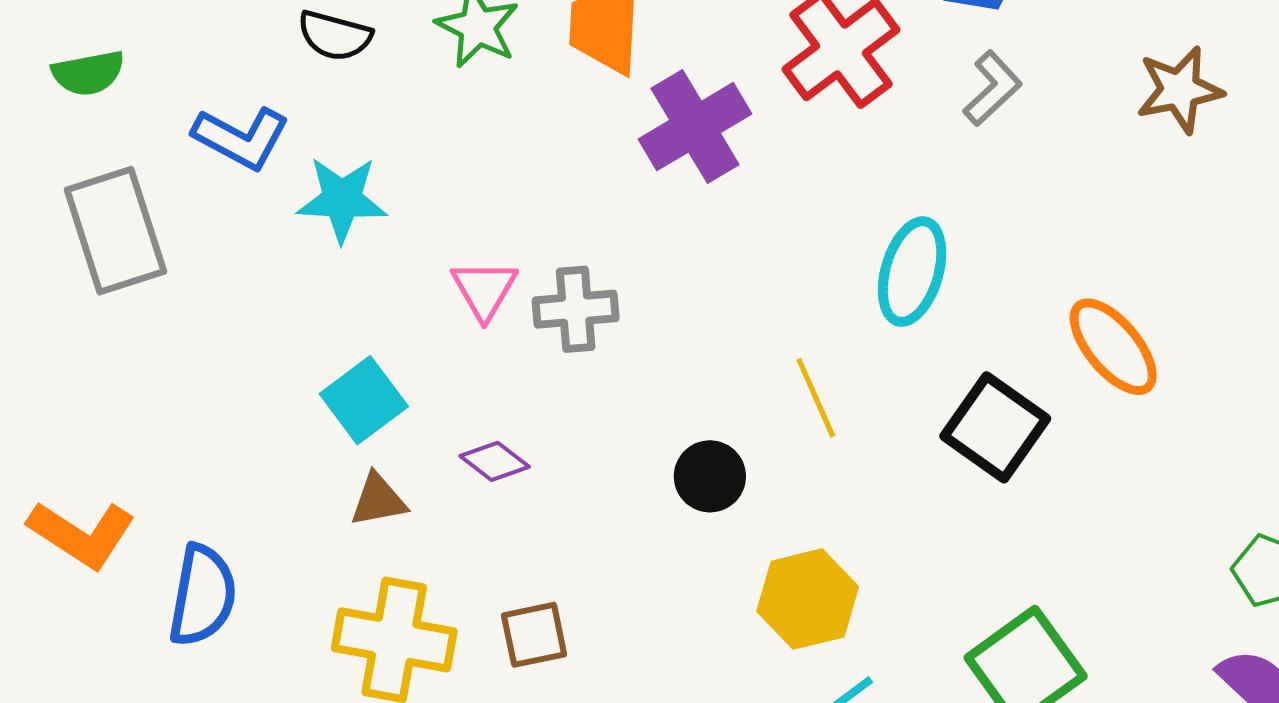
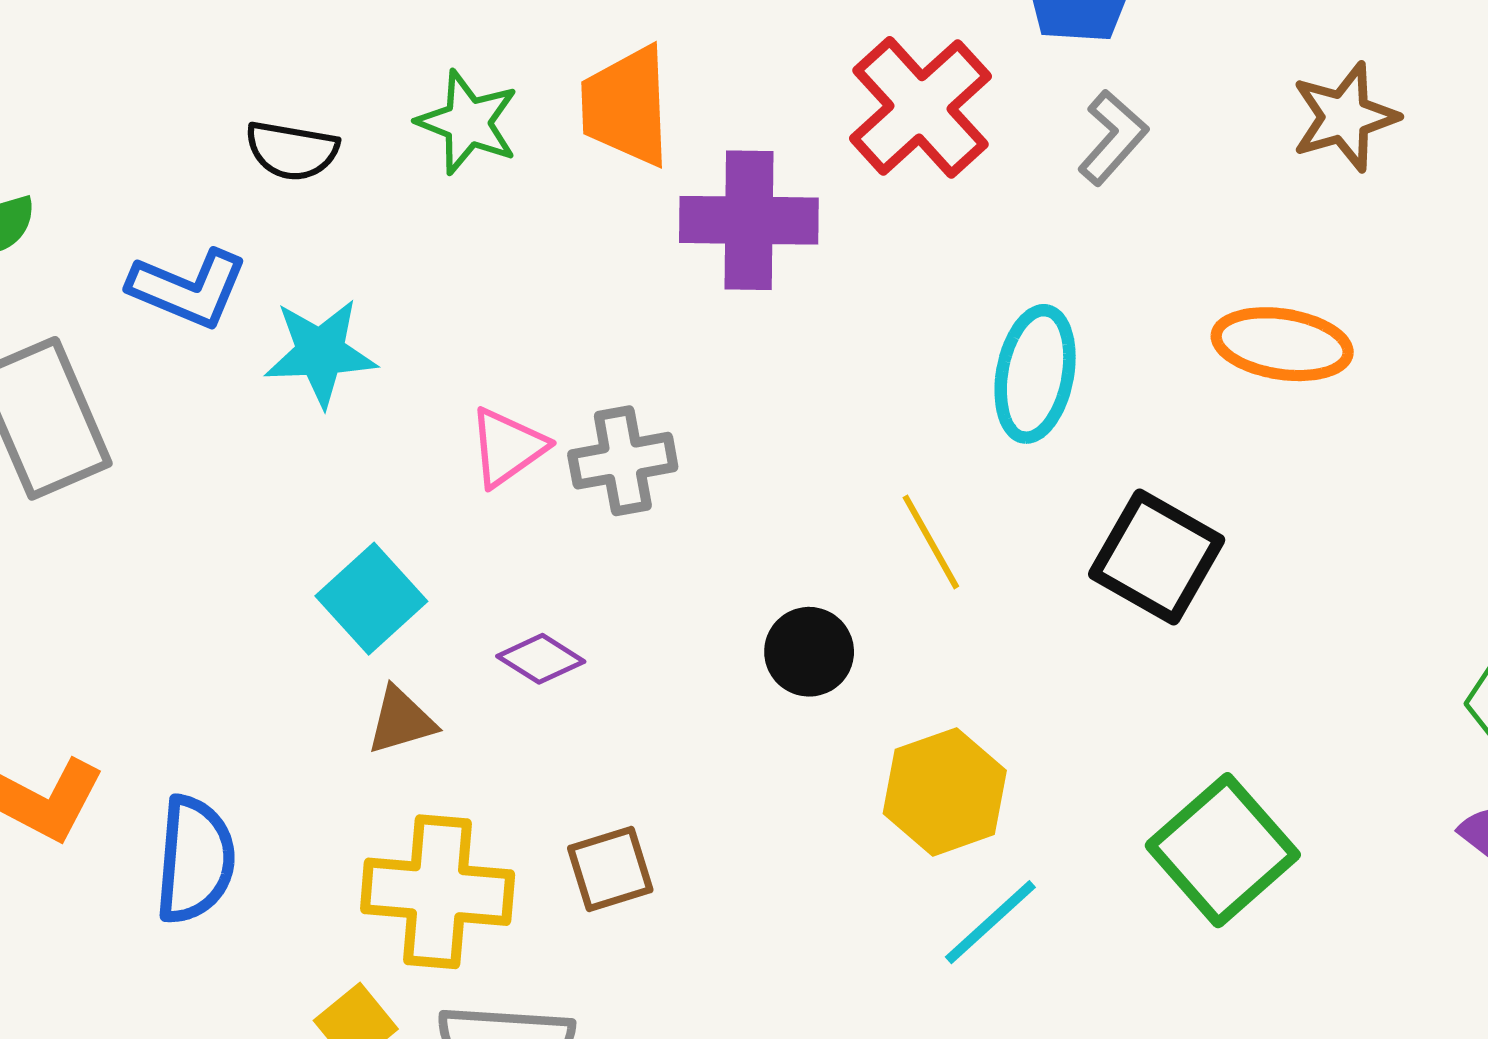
purple cross: (695, 127) -> (749, 220), turned 37
pink triangle: (484, 289) -> (507, 447), turned 30
orange ellipse: (1113, 347) -> (1282, 344), moved, turned -36

